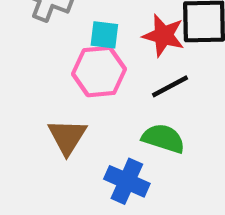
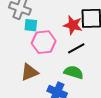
cyan square: (104, 35) -> (31, 25), moved
brown triangle: (67, 137) -> (30, 72), turned 36

